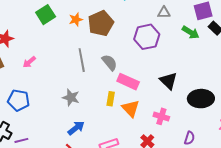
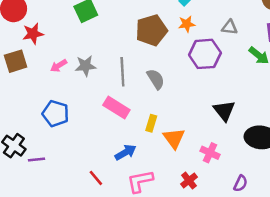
orange star: (76, 20) -> (187, 24), moved
pink rectangle: (128, 82) -> (116, 107), moved
gray star: (71, 97) -> (85, 66), moved, turned -30
blue pentagon: (19, 100) -> (56, 113), moved
blue arrow: (76, 128) -> (126, 152), moved

